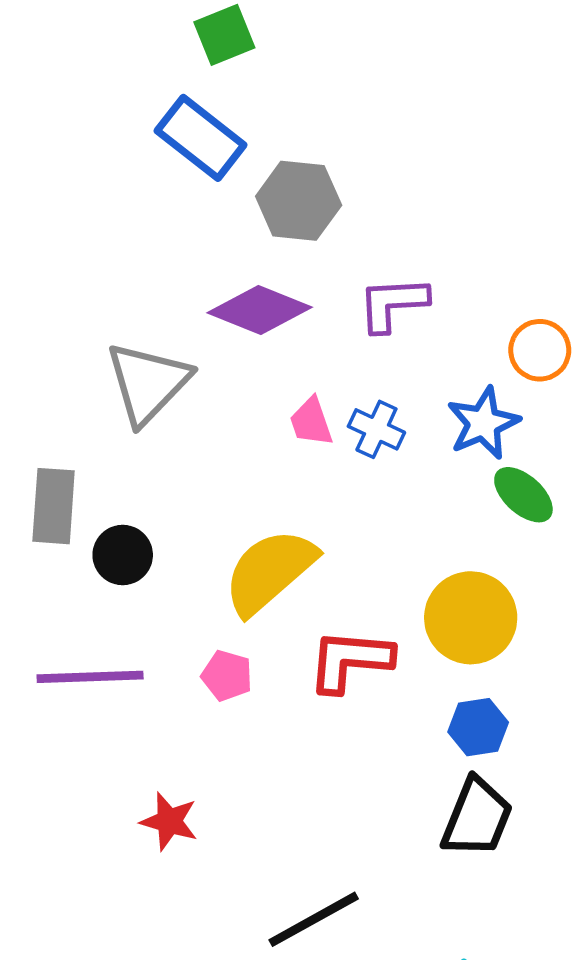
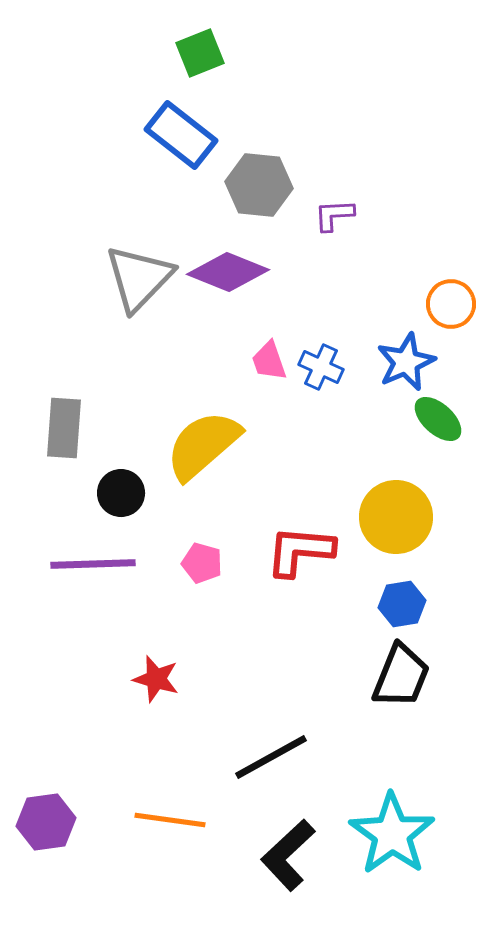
purple L-shape: (393, 304) -> (334, 215), moved, size x0.7
gray triangle: (148, 383) -> (139, 278), moved
black circle: (123, 555) -> (121, 493), moved
yellow semicircle: (270, 571) -> (203, 445), moved

